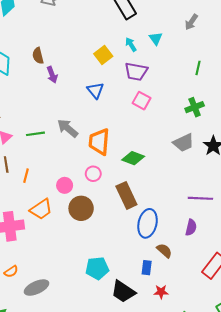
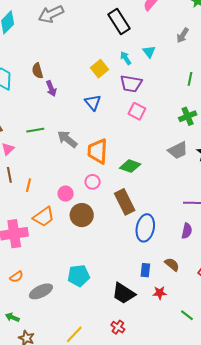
green line: (35, 134) -> (35, 130), moved
brown semicircle: (164, 251) -> (172, 264), moved
cyan pentagon: (97, 268) -> (79, 276), moved

